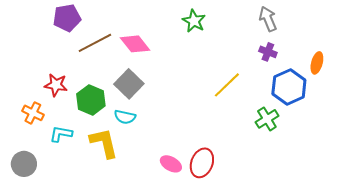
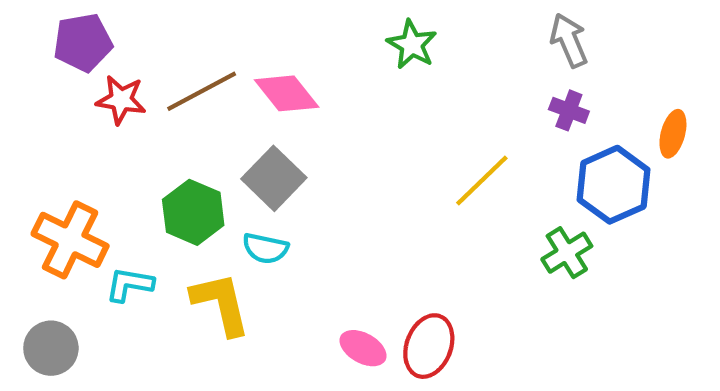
purple pentagon: (67, 18) -> (83, 42), moved
red star: (56, 85) -> (121, 100), moved
orange cross: (33, 113) -> (70, 240), size x1.6

